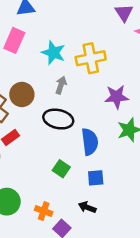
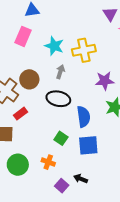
blue square: (96, 178) -> (88, 145), size x1.5
black arrow: (87, 207) -> (81, 179), moved
orange cross: (44, 211) -> (48, 162), moved

